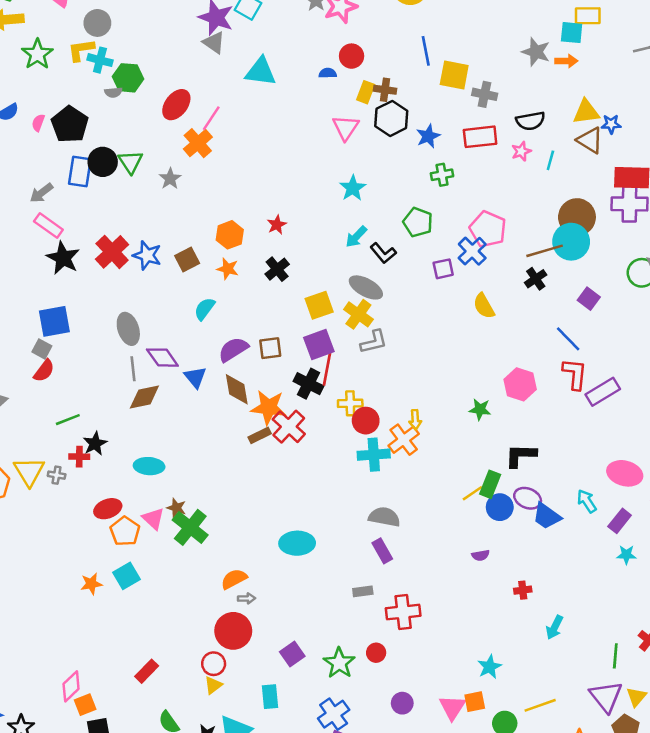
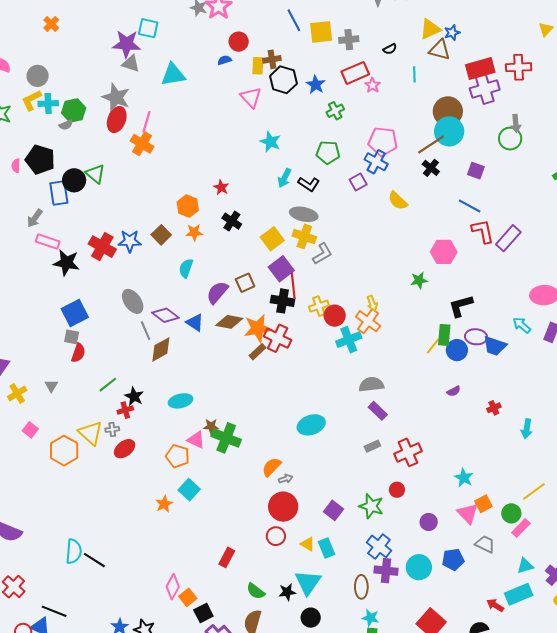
black semicircle: (530, 121) -> (390, 49), size x0.6
pink star: (521, 151) -> (373, 85), moved
gray star: (170, 179) -> (116, 97), moved, size x1.6
brown diamond: (237, 389) -> (229, 322), turned -52
red ellipse: (108, 509) -> (125, 449), moved
cyan star: (490, 667) -> (464, 478), moved
yellow triangle: (213, 685) -> (308, 544), moved, turned -35

